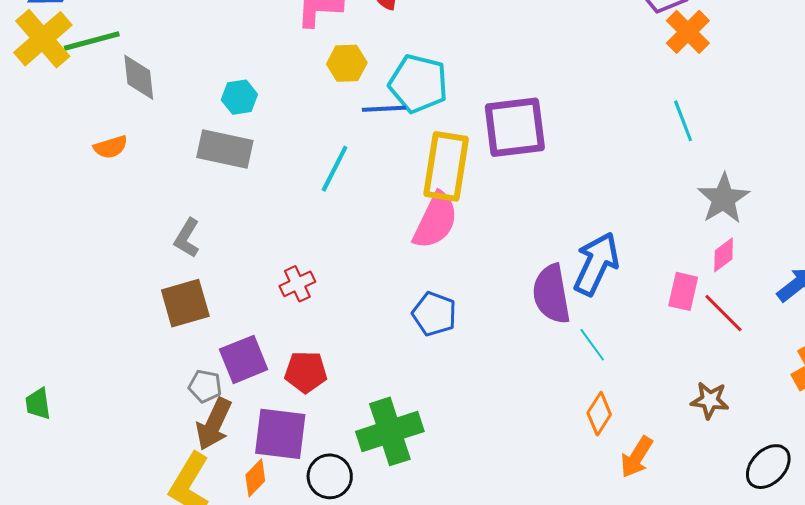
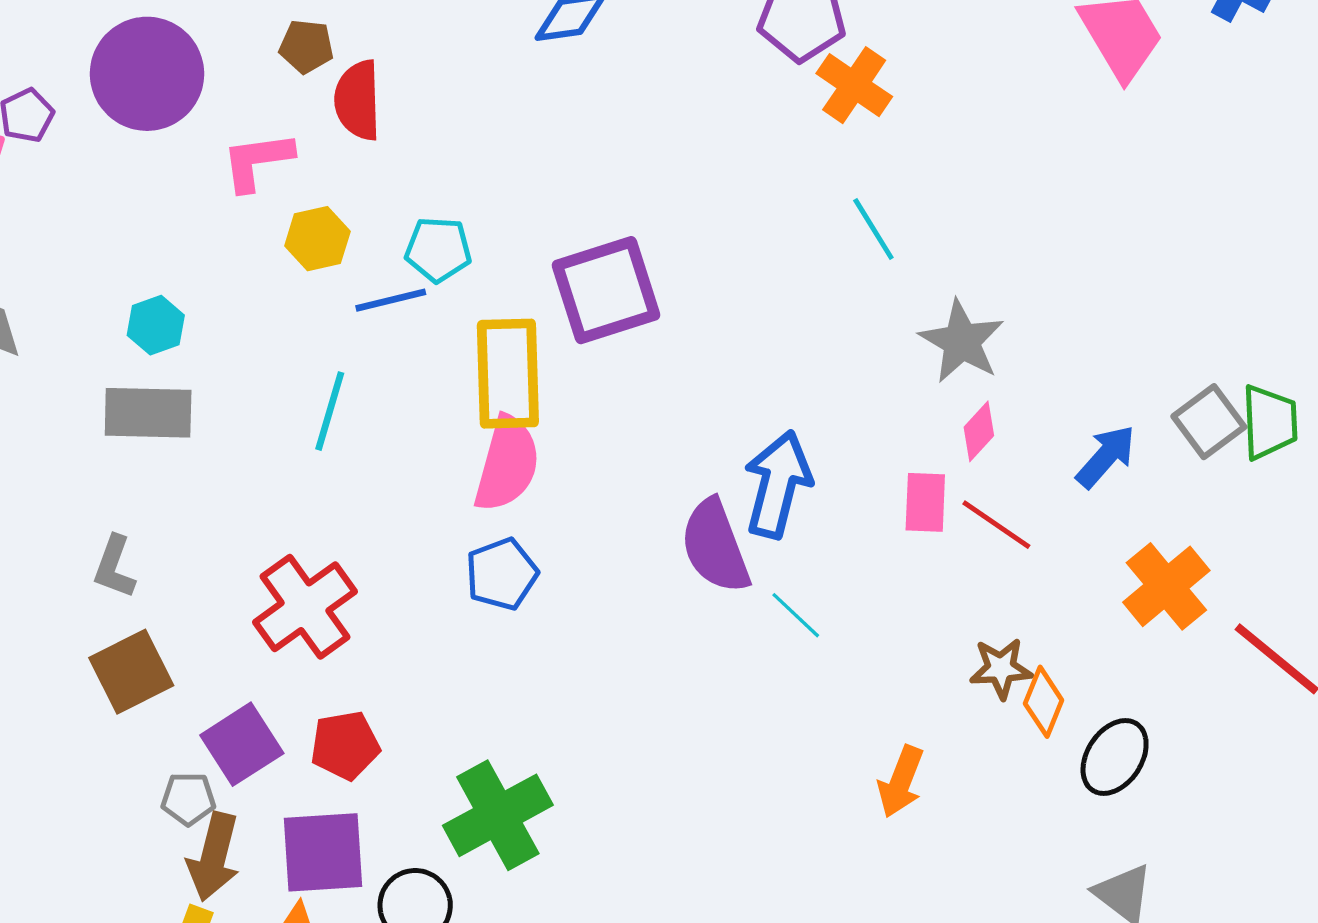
cyan pentagon: (418, 84) -> (438, 250), size x0.7
red cross: (297, 284) -> (305, 607), size x1.8
blue pentagon: (434, 314) -> (502, 574), moved, turned -30
orange diamond: (599, 414) -> (1044, 702), moved

